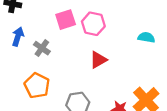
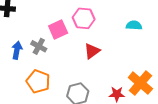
pink square: (66, 20) -> (58, 29), moved
blue arrow: (18, 37) -> (17, 50), moved

